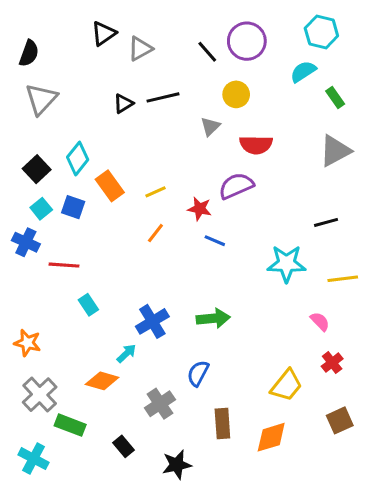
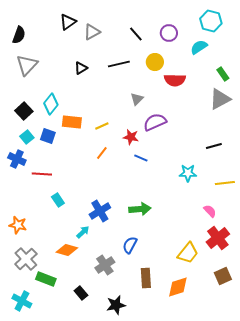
purple circle: (247, 41) -> (169, 33), moved, size x0.7
black line: (163, 97) -> (119, 64), moved
green rectangle: (335, 97) -> (223, 74), moved
gray triangle: (210, 126) -> (137, 99), moved
red semicircle: (256, 145) -> (175, 80), moved
orange rectangle: (110, 186) -> (72, 122), turned -48
cyan star: (286, 264) -> (188, 173), size x0.7
red cross: (332, 363) -> (218, 238), size x1.6

